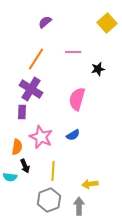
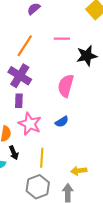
black star: (98, 69) -> (87, 56), size x1.5
purple rectangle: (22, 112) -> (19, 101), moved

